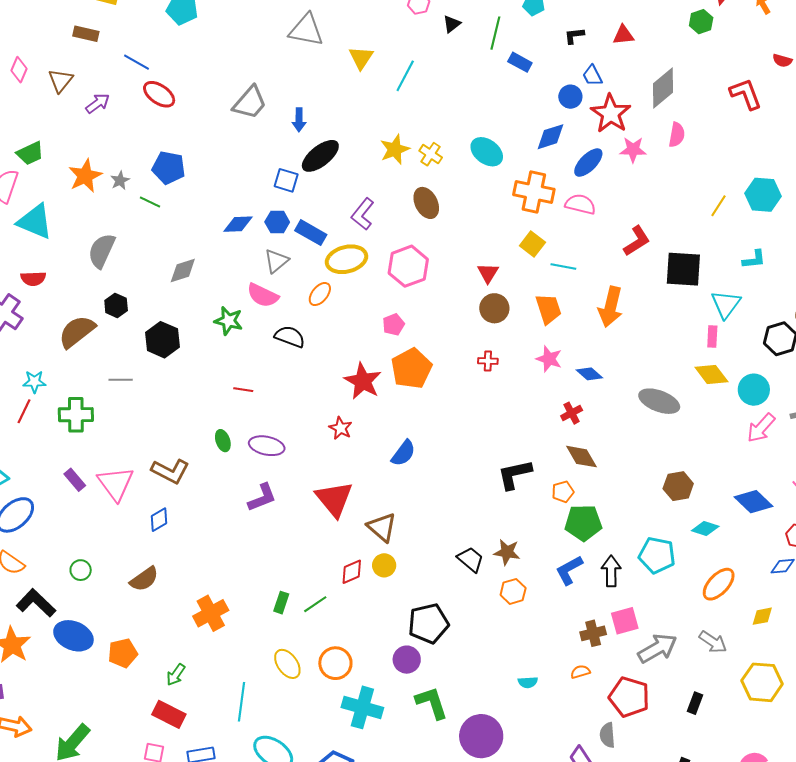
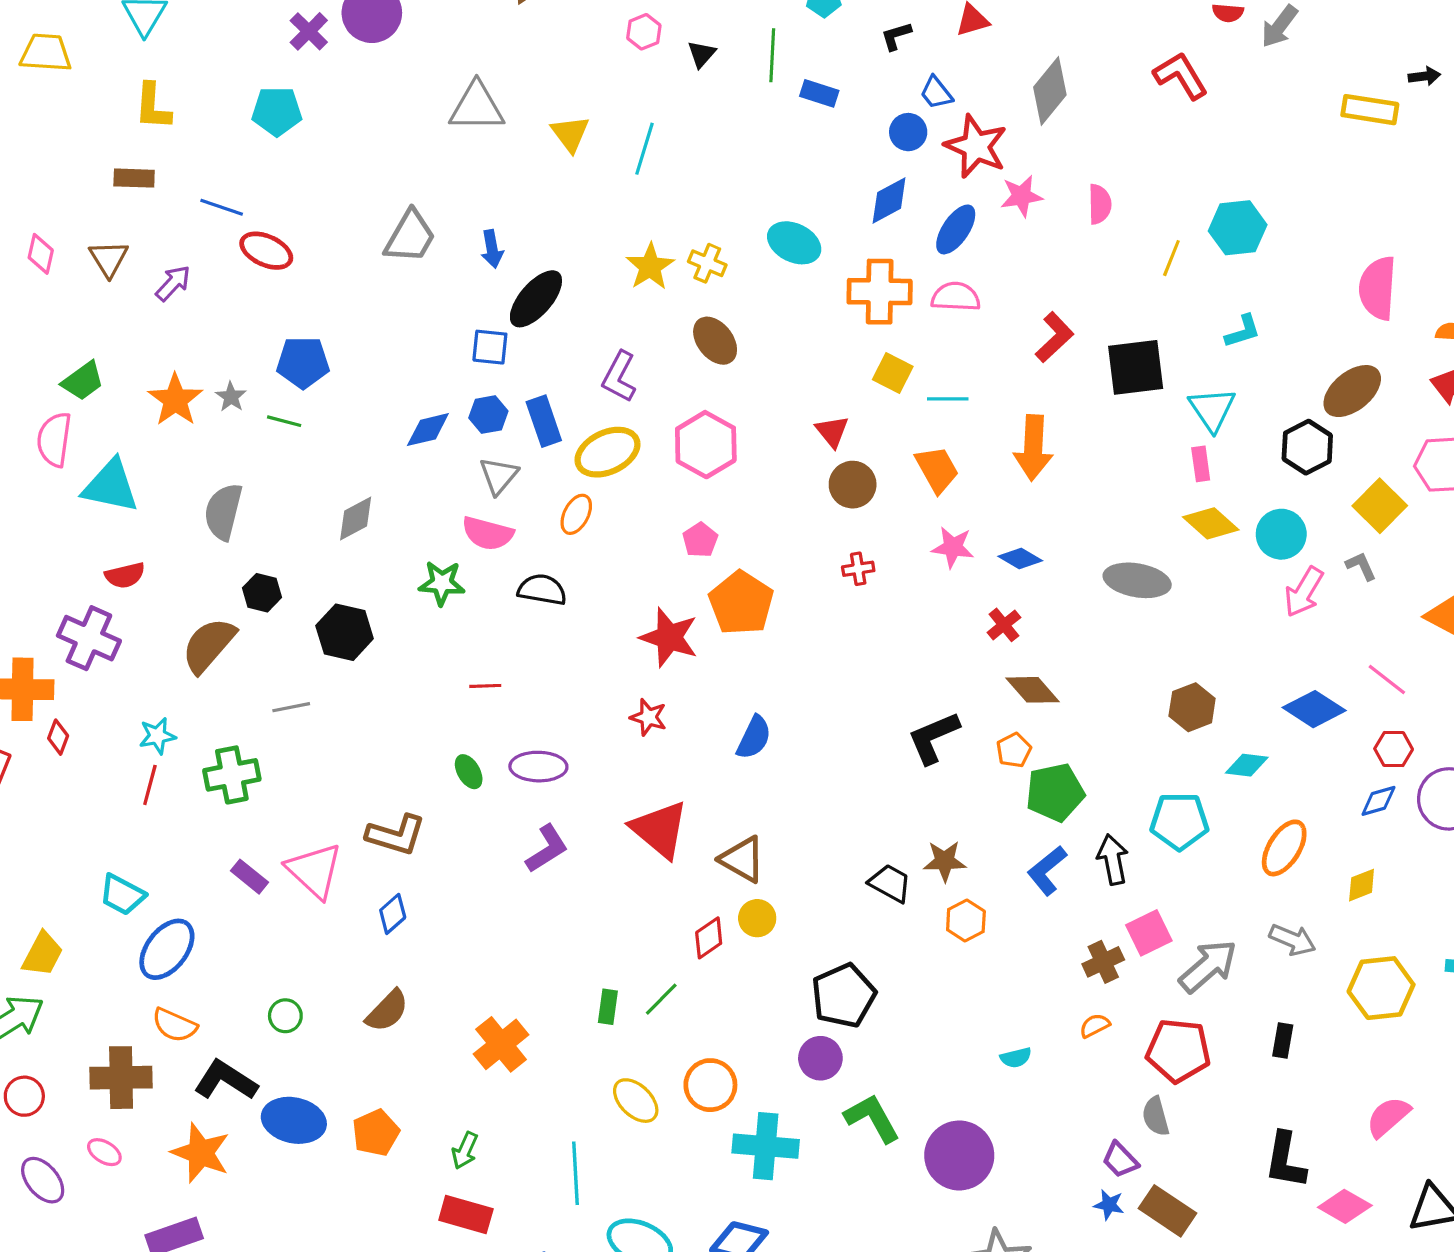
pink semicircle: (677, 135) -> (1100, 204), moved
blue rectangle: (311, 233) -> (544, 421), turned 52

